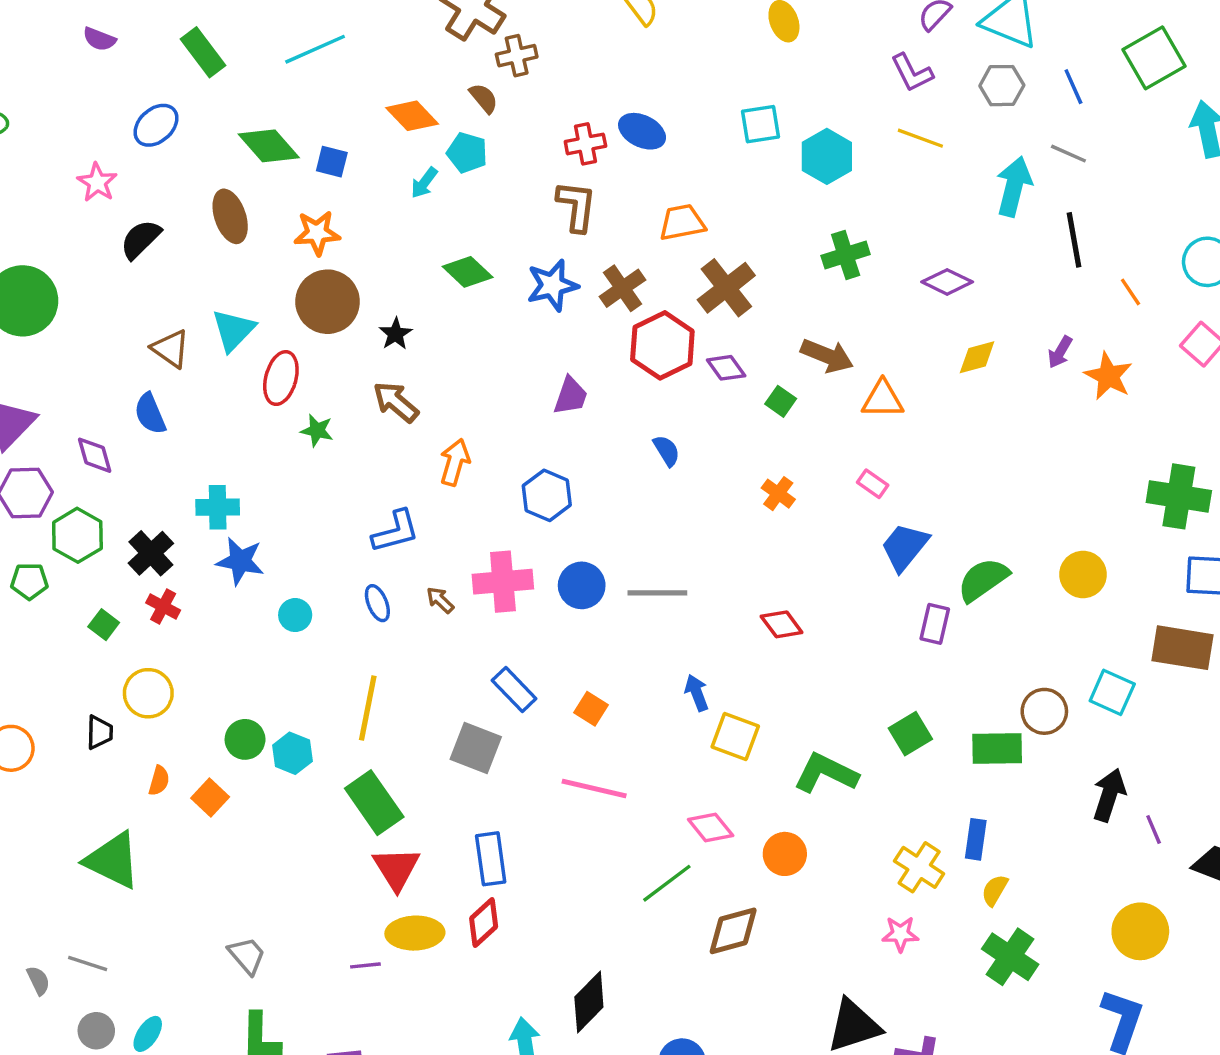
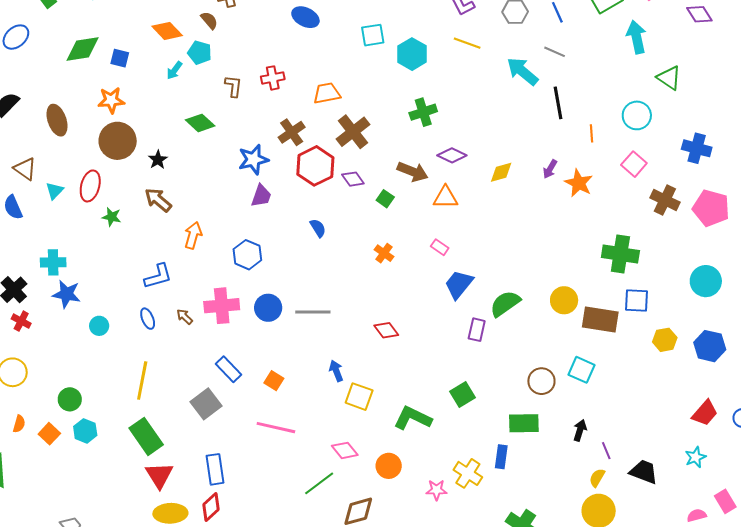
blue ellipse: (642, 131) -> (305, 17), moved
red cross: (585, 144) -> (273, 78), moved
green diamond: (269, 146) -> (83, 49), turned -57
cyan arrow: (1014, 186) -> (522, 71), turned -64
brown L-shape: (577, 206) -> (233, 86), moved, size x0.7
brown ellipse: (230, 216) -> (57, 120), moved
purple diamond: (947, 282) -> (452, 155), moved
blue star: (552, 285) -> (253, 159), moved
orange line: (1130, 292) -> (591, 133), turned 30
cyan triangle: (233, 330) -> (55, 191), moved, size x0.7
brown rectangle: (1183, 648) -> (600, 320), moved
gray square: (476, 748) -> (206, 404), turned 32
green rectangle: (997, 749) -> (524, 423), moved
cyan hexagon: (292, 753) -> (85, 431), moved
black arrow: (1109, 795) -> (580, 430), size x0.7
yellow semicircle: (995, 890) -> (597, 478), moved
pink star: (900, 934) -> (436, 490), moved

